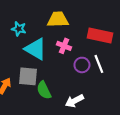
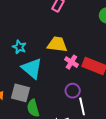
pink cross: (64, 46) -> (71, 62), moved
white line: (99, 64) -> (82, 106), moved

